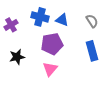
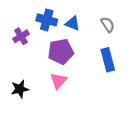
purple cross: (11, 25) -> (21, 36), moved
black star: (17, 57) -> (20, 89), moved

